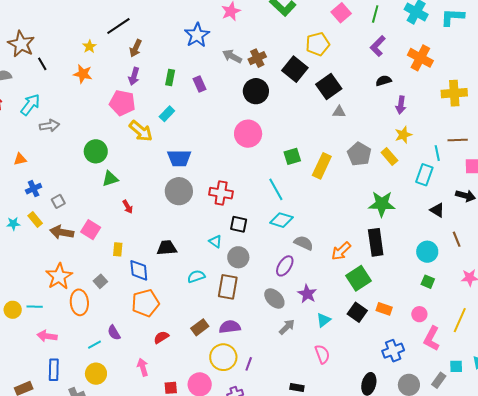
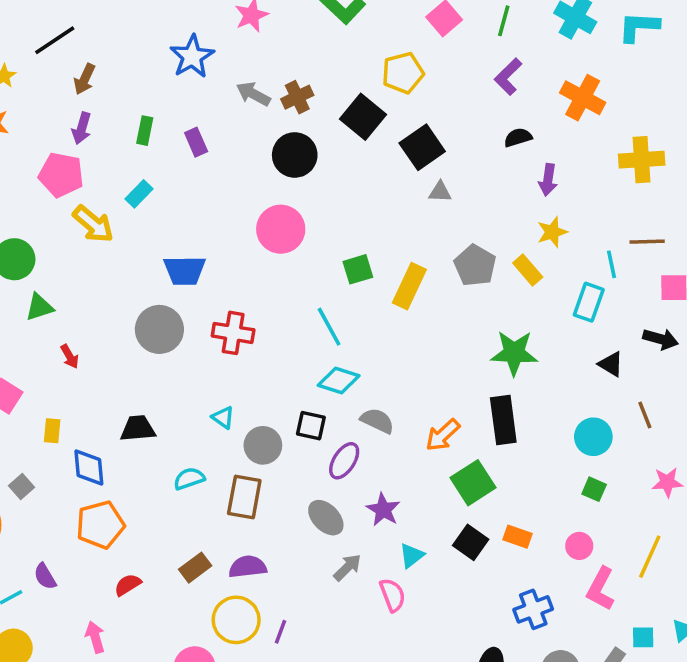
blue trapezoid: (179, 158) -> (185, 270), moved
black square: (239, 224) -> (311, 426), moved
pink semicircle: (322, 354) -> (393, 595), moved

